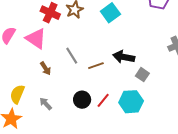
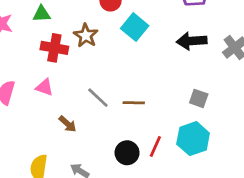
pink triangle: (36, 39) -> (44, 87), size x0.6
black arrow: (124, 57) -> (192, 41), moved
brown line: (96, 66) -> (134, 103), turned 35

